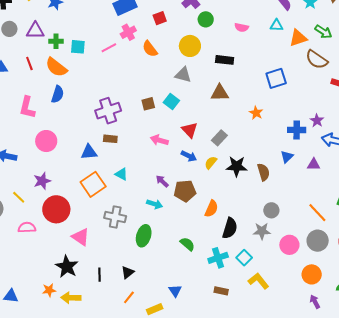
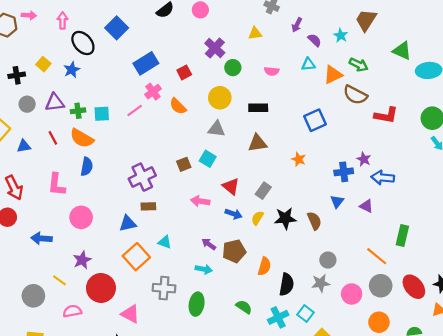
purple triangle: (314, 164) -> (366, 206), turned 32

